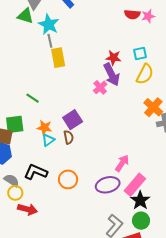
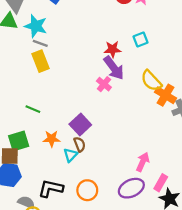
gray line: (50, 41) -> (40, 43), turned -48
yellow rectangle: (58, 58) -> (40, 61), moved
yellow semicircle: (145, 74) -> (151, 81), moved, turned 120
cyan triangle: (48, 140) -> (70, 155), moved
pink rectangle: (135, 185) -> (161, 183), size x0.7

